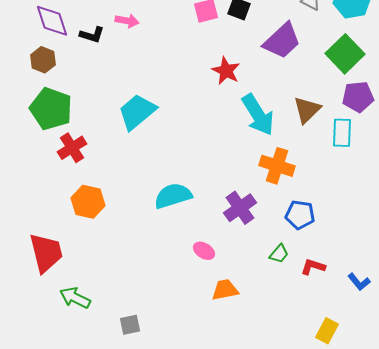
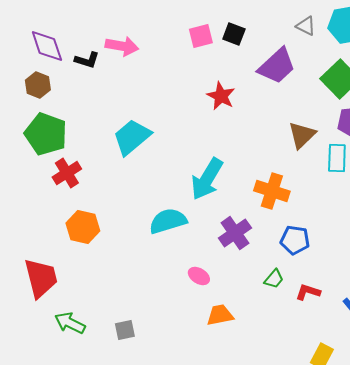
pink arrow: (127, 21) -> (122, 46), size x1.4
cyan arrow: (258, 115) -> (207, 179), moved, turned 63
gray square: (130, 325) -> (125, 330), moved

